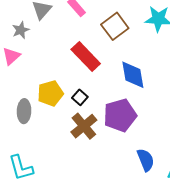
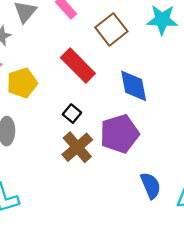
yellow pentagon: (50, 93) -> (22, 83), moved

